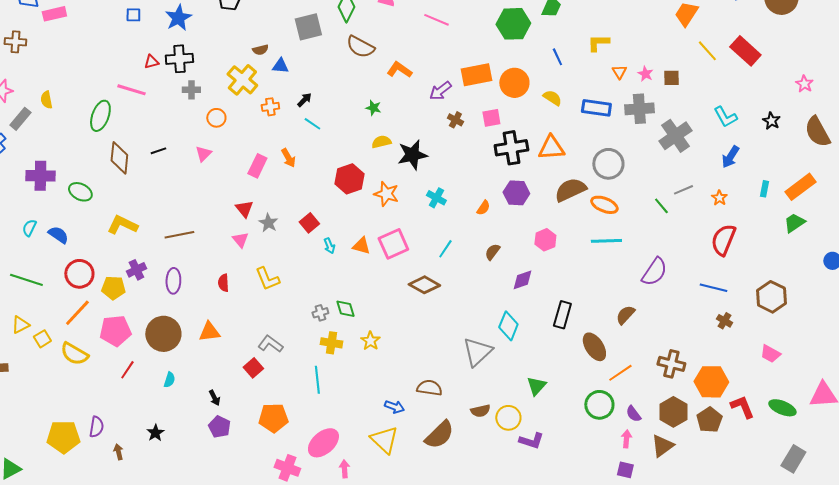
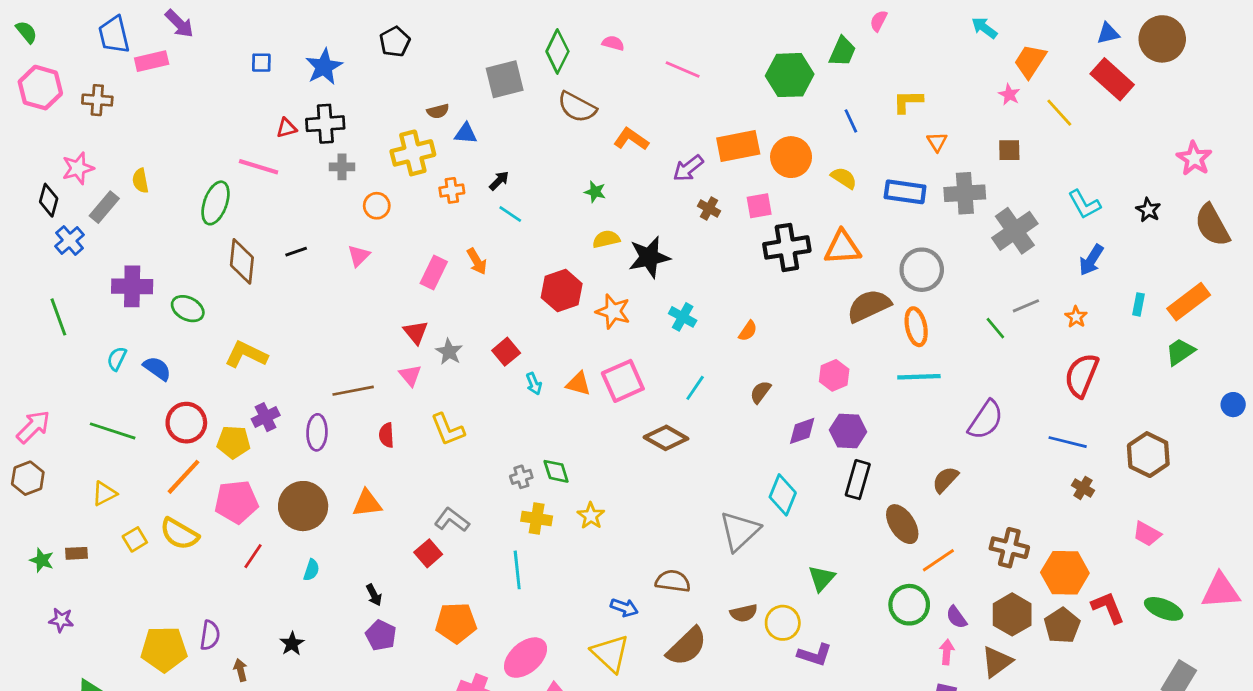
red rectangle: (745, 51) -> (1112, 79), moved
pink star: (645, 74) -> (1009, 95), moved
yellow cross: (242, 80) -> (413, 153), turned 36
pink star: (804, 84) -> (1194, 158), size x1.4
purple hexagon: (516, 193) -> (848, 431), moved
orange ellipse: (604, 205) -> (916, 327), turned 56
brown line: (179, 235) -> (353, 391), moved
yellow square: (42, 339) -> (135, 539), moved

